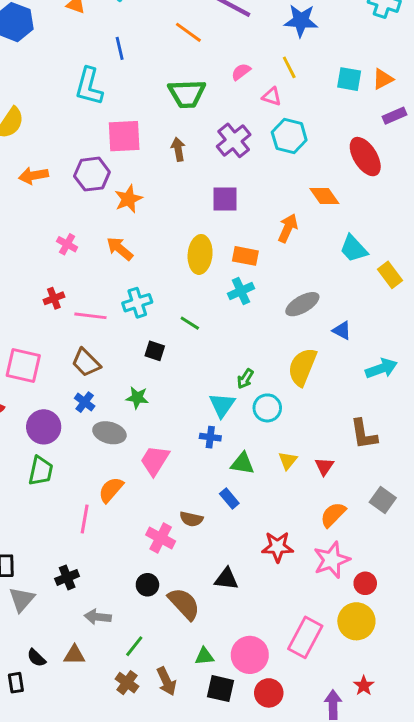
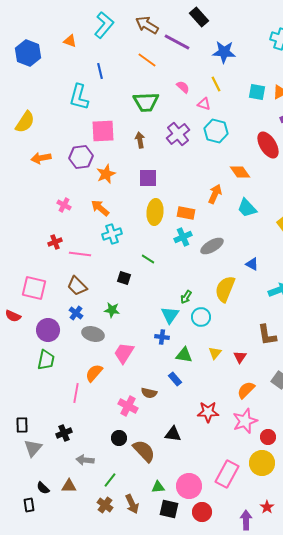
pink semicircle: (241, 72) -> (183, 87), turned 80
purple square: (225, 199) -> (148, 178), moved
cyan trapezoid: (354, 249) -> (247, 208), moved
cyan cross: (137, 303) -> (112, 234), moved
gray ellipse: (302, 304) -> (212, 246), moved

